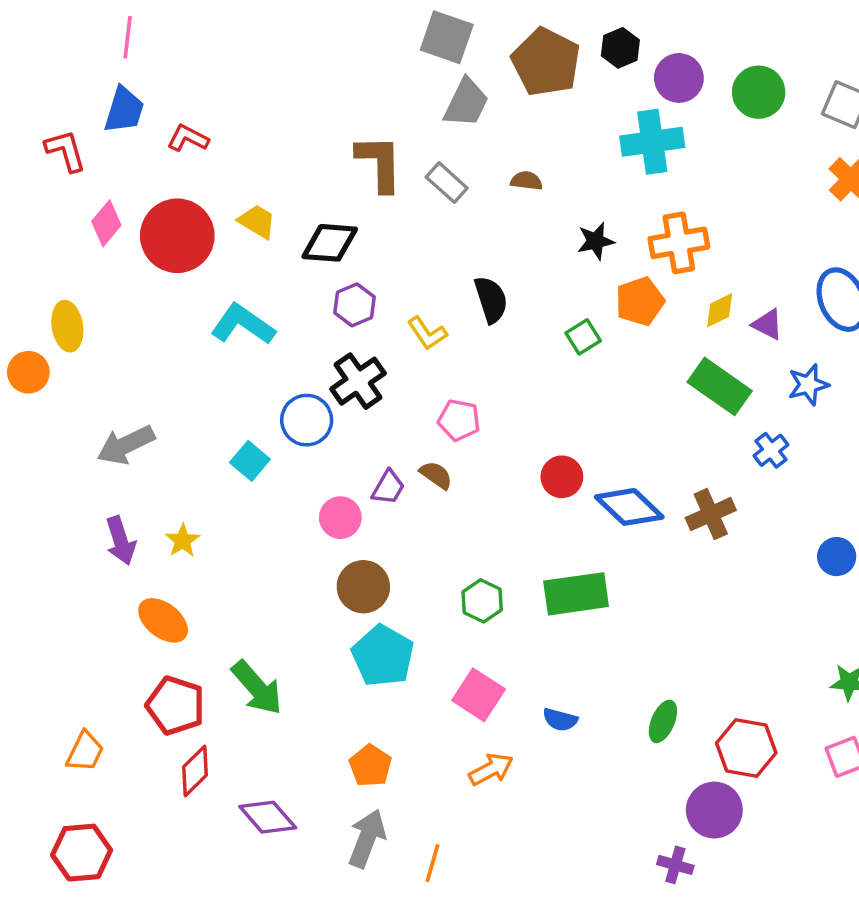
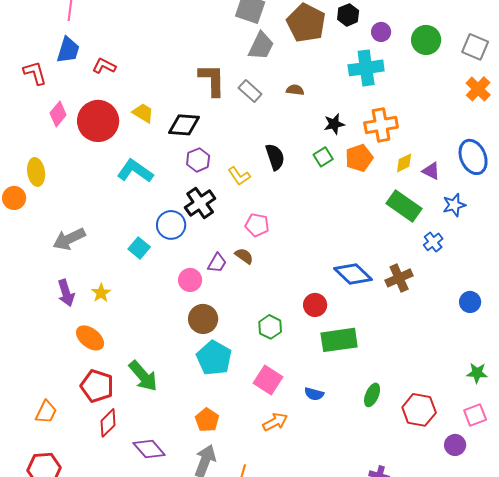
purple circle: (679, 78) -> (381, 32), size x0.7
green square: (583, 337) -> (323, 157), moved
red circle: (562, 477) -> (315, 305), moved
green rectangle: (576, 594) -> (339, 340), moved
purple circle: (714, 810) -> (455, 445), moved, size x0.7

